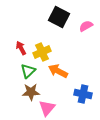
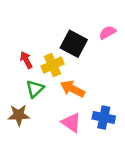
black square: (59, 17) -> (74, 44), moved
brown star: (31, 92) -> (19, 115), moved
pink triangle: (47, 108) -> (71, 123), moved, turned -36

